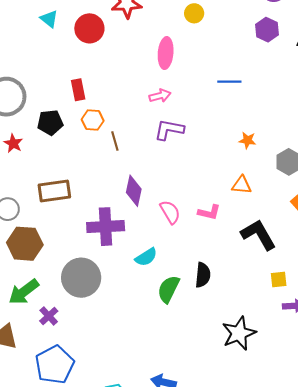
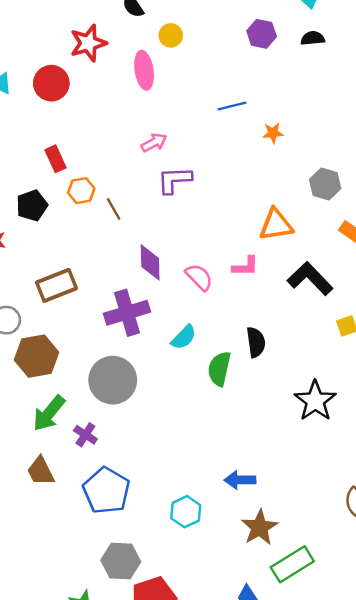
pink ellipse: (166, 53) -> (144, 70), moved
orange star: (247, 140) -> (273, 133), moved
orange triangle: (242, 185) -> (276, 225), size x1.4

